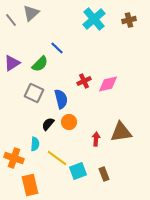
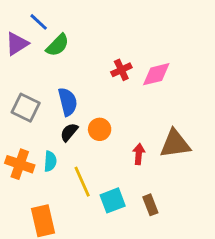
blue line: (57, 48) -> (39, 22), moved
gray square: (34, 93) -> (26, 108), moved
blue semicircle: (61, 99) -> (68, 102), moved
orange cross: (14, 158) -> (20, 164), moved
yellow line: (57, 158) -> (82, 182), turned 30

